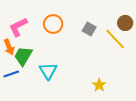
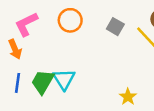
green trapezoid: (23, 56) -> (43, 82), moved
blue line: (11, 74) -> (18, 83), turned -63

